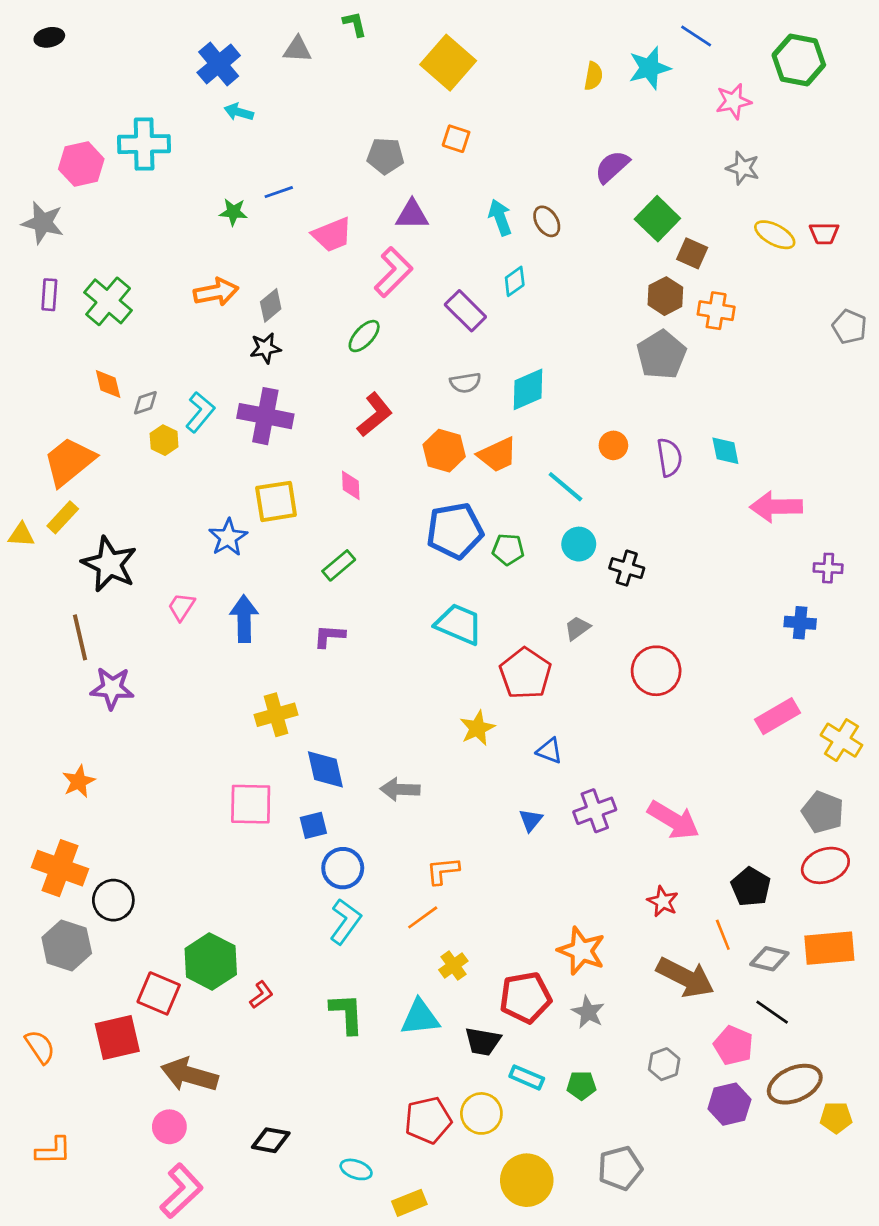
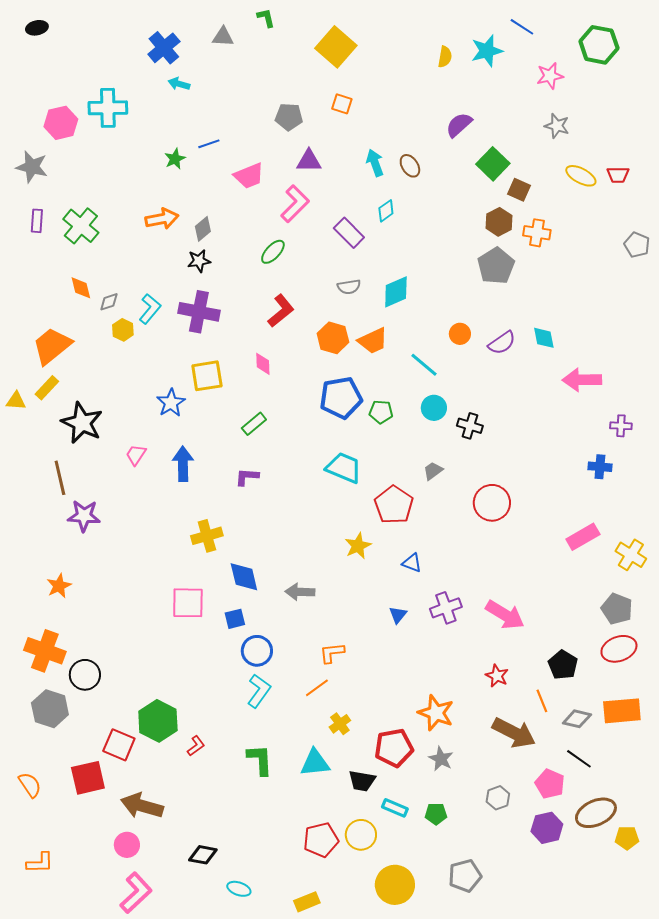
green star: (233, 212) -> (175, 159), turned -30
purple semicircle: (669, 457) -> (502, 343), turned 64
cyan ellipse: (356, 1169) -> (239, 889), moved

